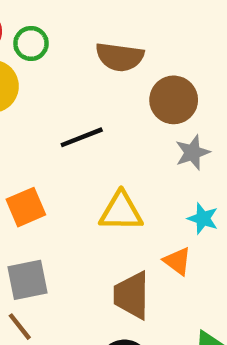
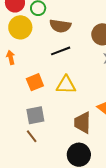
brown semicircle: (120, 57) -> (60, 26), moved
yellow triangle: (121, 212) -> (66, 85), moved

